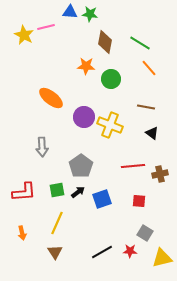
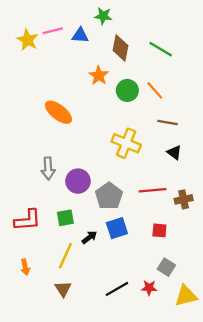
blue triangle: (70, 12) -> (80, 35), moved
orange star: (86, 66) -> (99, 76), turned 30
orange line: (149, 68) -> (155, 90), moved
purple circle: (84, 117) -> (78, 181), moved
gray pentagon: (81, 166) -> (109, 196), moved
black arrow: (78, 192) -> (89, 237), moved

